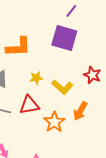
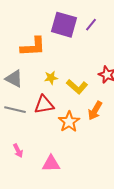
purple line: (71, 11) -> (91, 25), moved
purple square: (64, 38) -> (64, 25), moved

